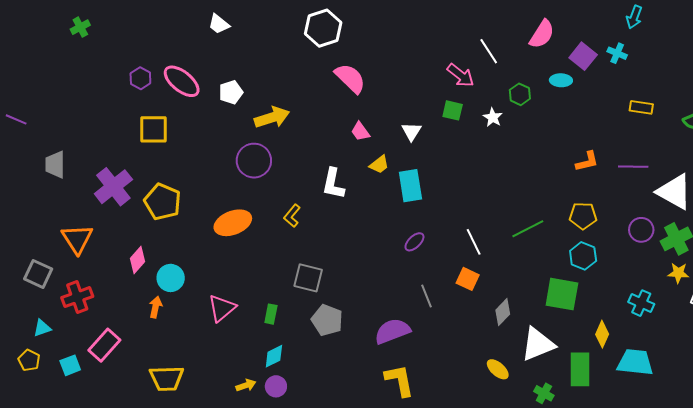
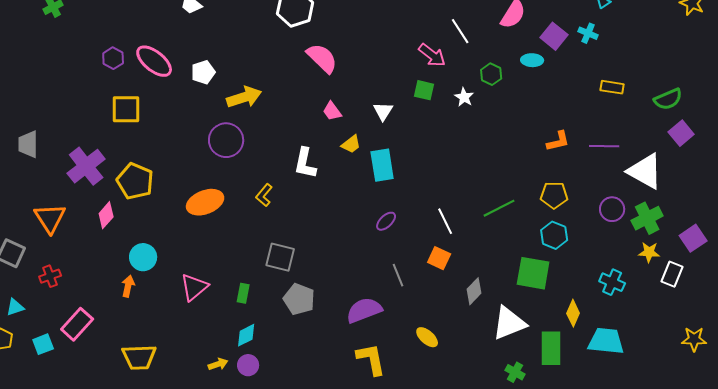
pink diamond: (137, 260) -> (106, 215), moved
red cross: (77, 297) -> (50, 276), size x0.7
yellow ellipse: (498, 369) -> (427, 337), moved

